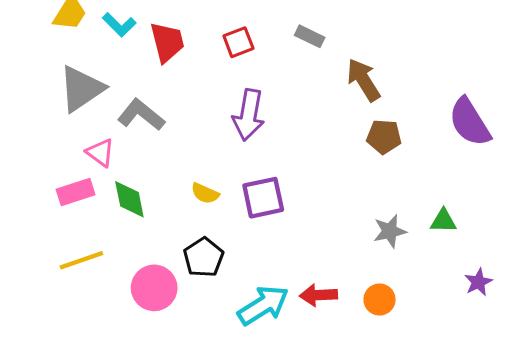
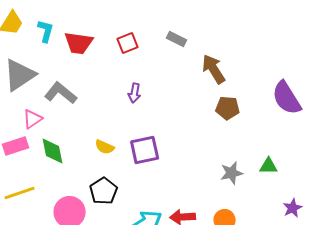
cyan L-shape: (119, 25) -> (46, 31), turned -120
red trapezoid: (167, 42) -> (79, 43), turned 112
purple arrow: (249, 115) -> (135, 93), size x0.6
pink triangle: (100, 153) -> (33, 119), turned 50

